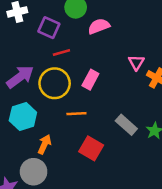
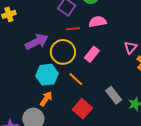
pink semicircle: (99, 26) -> (98, 22), moved
orange line: (76, 114) -> (76, 79), turned 35
cyan hexagon: (23, 116) -> (47, 75), moved

